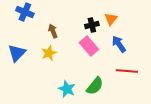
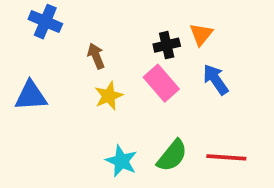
blue triangle: (17, 53) -> (31, 96), turned 42
yellow star: (49, 53) -> (109, 96), moved
red line: (127, 71) -> (226, 157), moved

